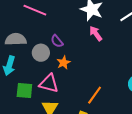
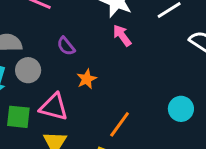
gray circle: (41, 53) -> (28, 70), moved
orange star: (64, 63) -> (87, 79), moved

